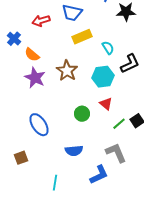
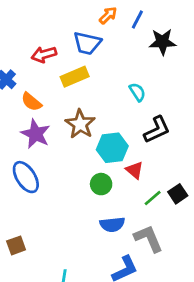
yellow rectangle: (82, 37) -> (75, 77), moved
black L-shape: (130, 64) -> (157, 130), moved
cyan hexagon: (103, 77) -> (112, 148), moved
blue ellipse: (39, 125) -> (26, 177), moved
blue semicircle: (74, 151) -> (112, 224), moved

